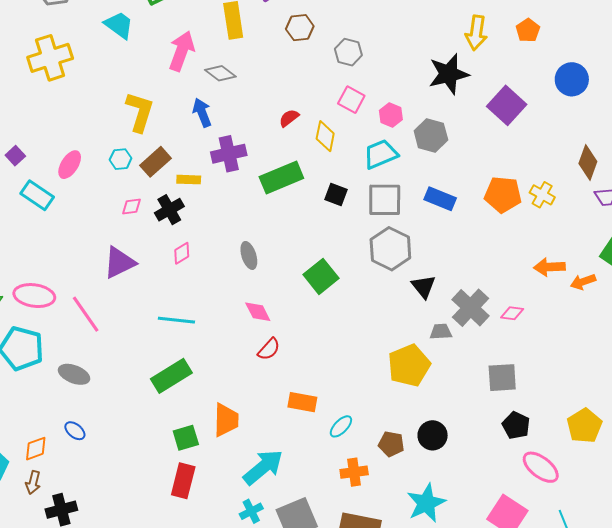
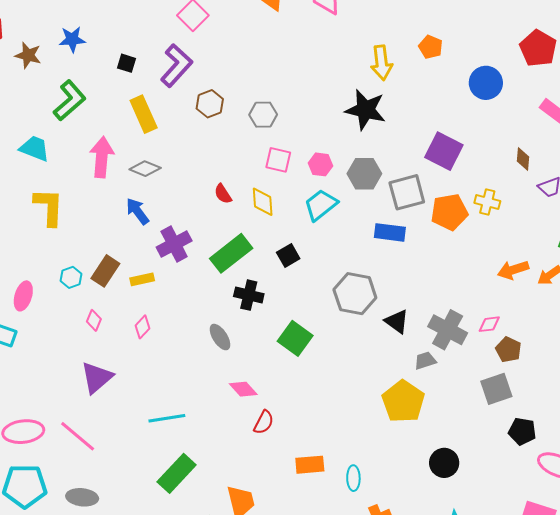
black star: (449, 74) -> (366, 110), turned -30
purple square: (507, 105) -> (444, 151), moved
yellow L-shape: (140, 112) -> (49, 207), moved
red semicircle: (289, 118) -> (223, 194), turned -70
brown diamond: (588, 163) -> (523, 159), size x0.7
black square: (336, 195) -> (288, 255), turned -35
gray square: (385, 200) -> (407, 192), moved
pink diamond: (131, 207) -> (94, 320), turned -45
black cross: (169, 210) -> (249, 295), moved, turned -32
pink diamond: (182, 253) -> (142, 327), moved
cyan ellipse: (341, 426) -> (353, 478), turned -30
brown pentagon: (391, 444) -> (508, 350), moved, turned 30

